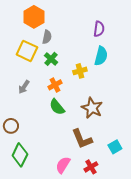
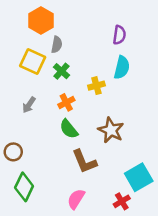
brown L-shape: (82, 139) -> (84, 162), moved
cyan square: (115, 147) -> (139, 177), size x1.6
red cross: (91, 167) -> (122, 201), moved

